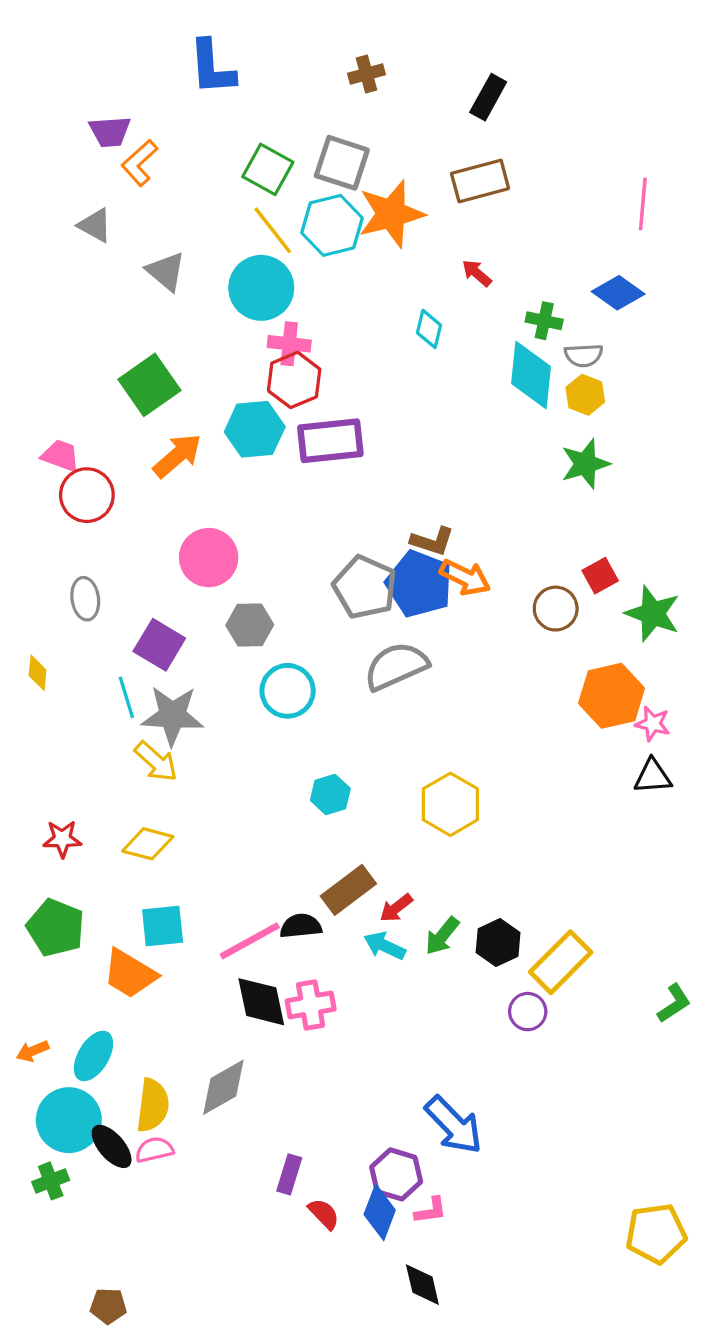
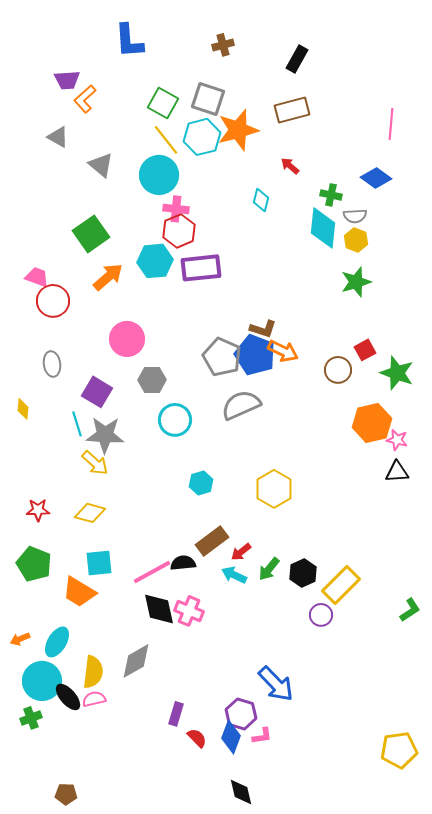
pink cross: (311, 1005) -> (189, 611), turned 32
black diamond: (422, 1285) -> (241, 792), moved

